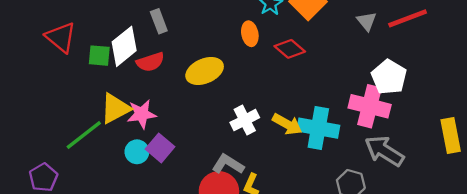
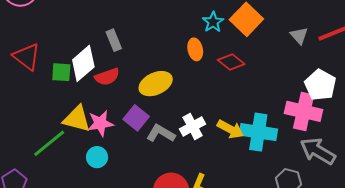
yellow triangle: (115, 108) -> (77, 119), turned 44
purple square: (160, 148) -> (136, 118), moved
gray L-shape: (228, 164) -> (161, 133), moved

